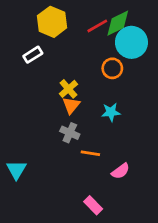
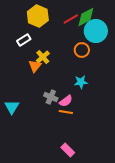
yellow cross: (68, 89) -> (43, 57), moved
orange triangle: (71, 105) -> (35, 66), moved
cyan triangle: (16, 170) -> (12, 107), moved
pink semicircle: (121, 171) -> (66, 101), moved

